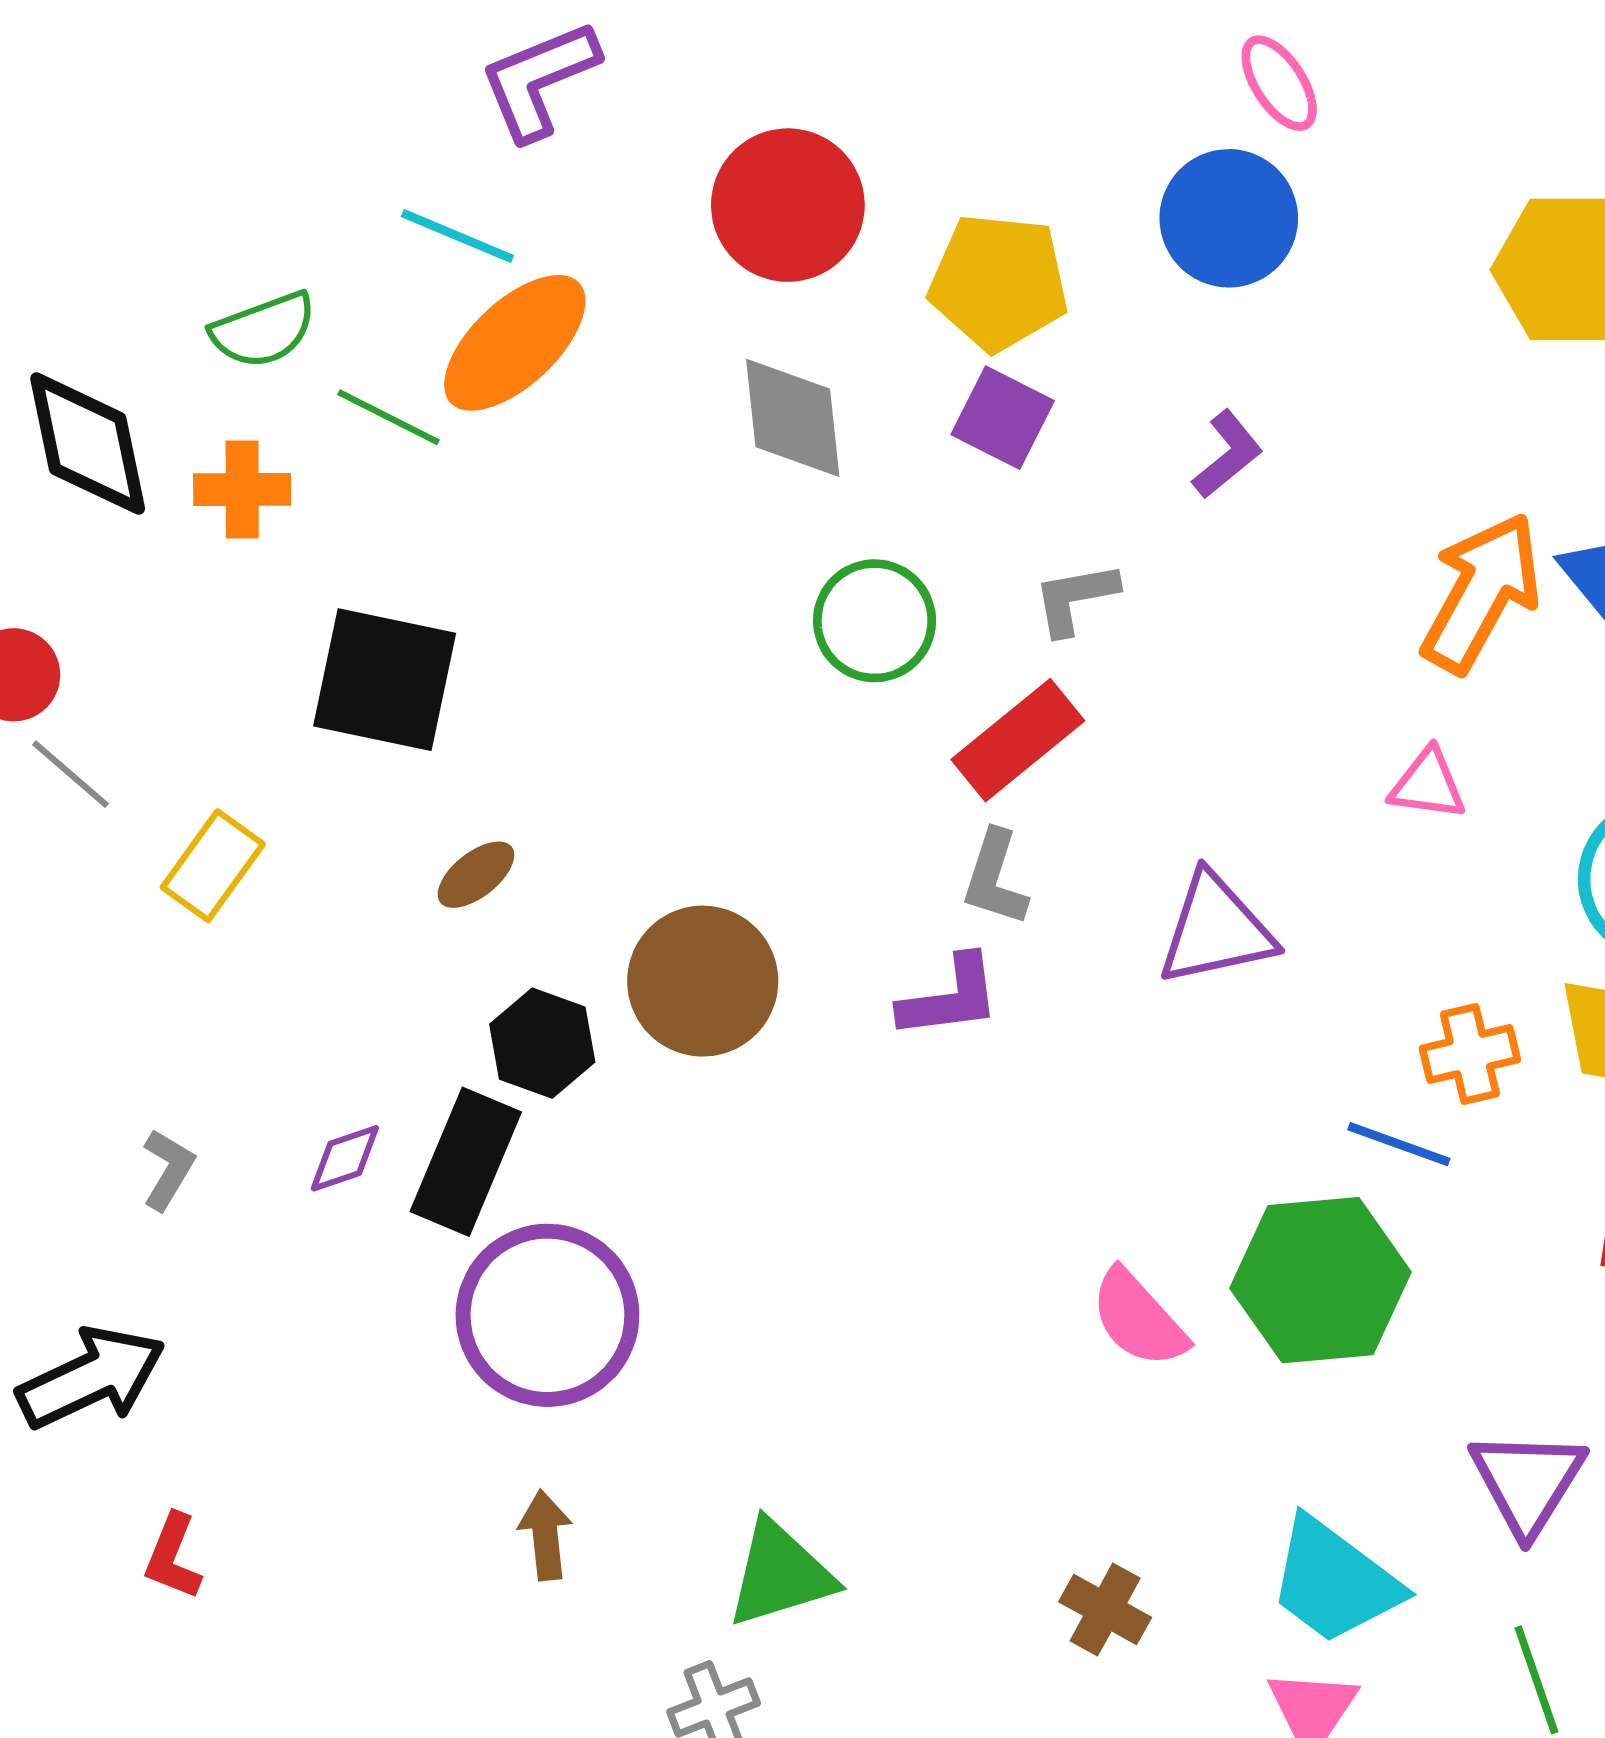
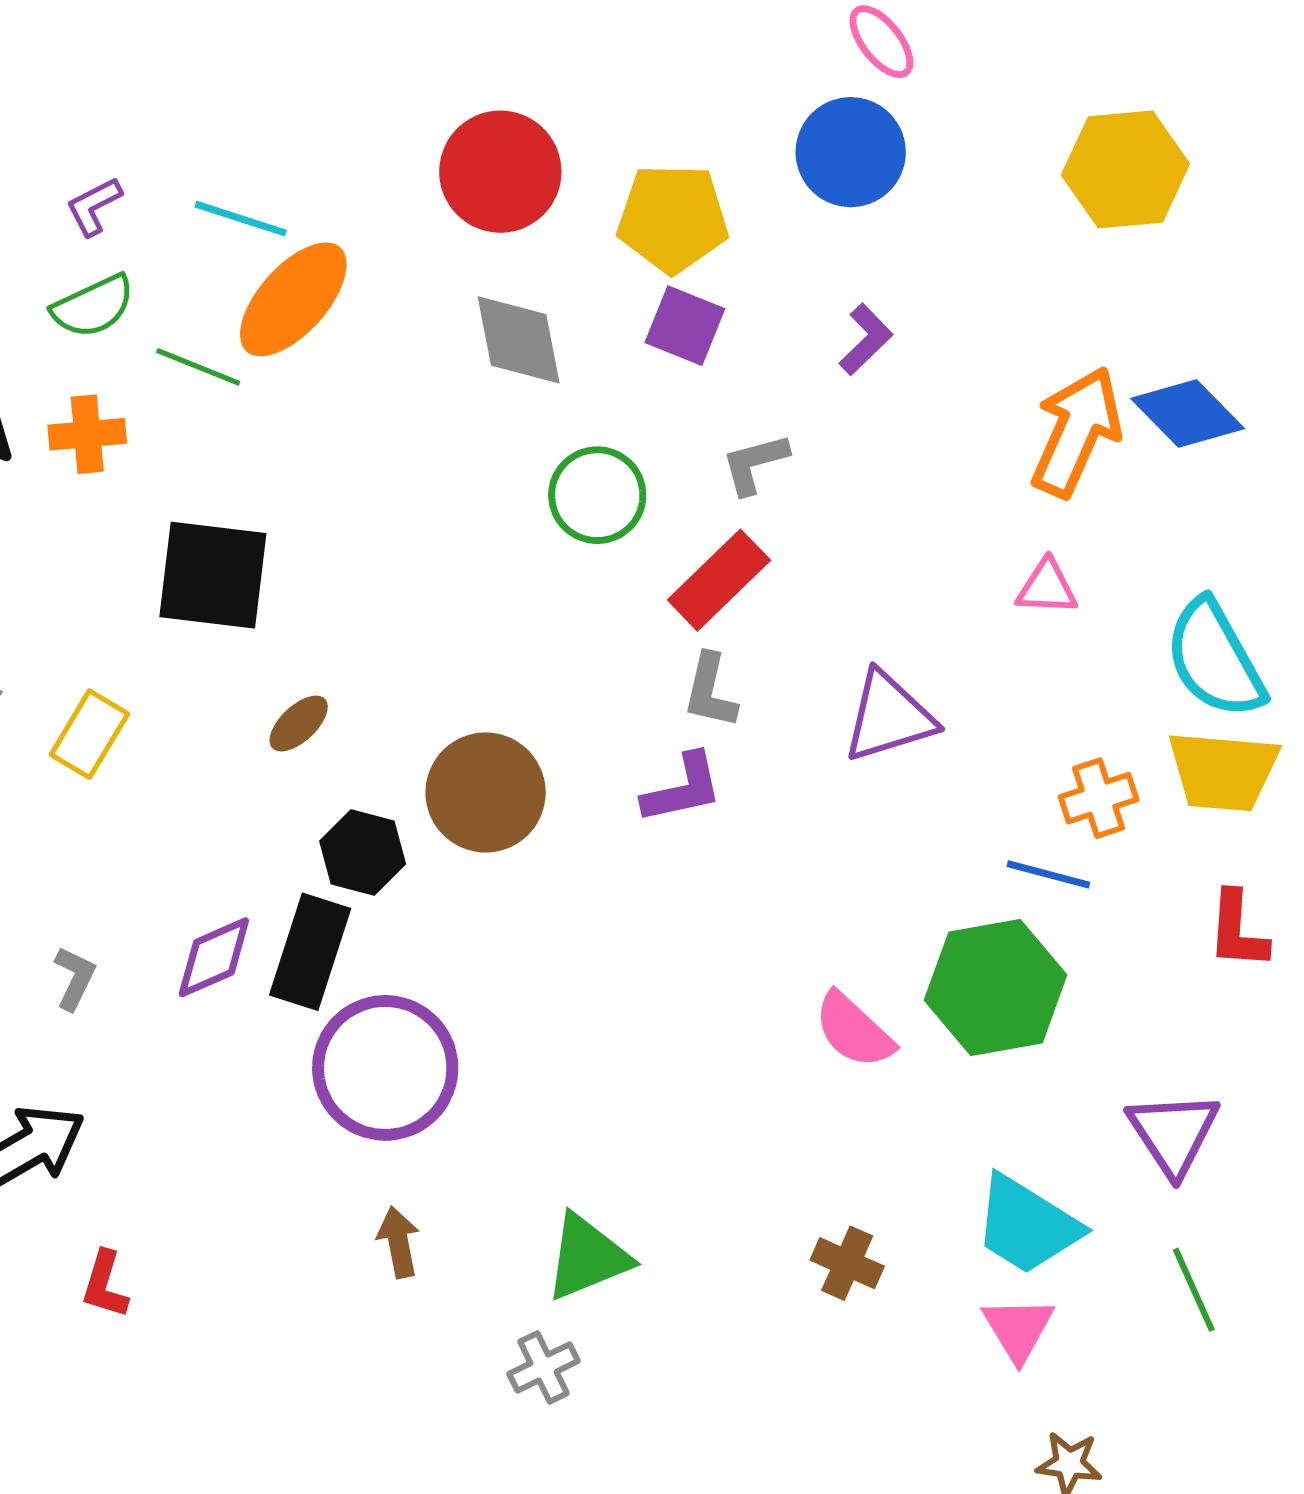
purple L-shape: (539, 80) -> (94, 206), moved, size x0.6
purple diamond: (345, 1158) -> (214, 957), size x1.4

